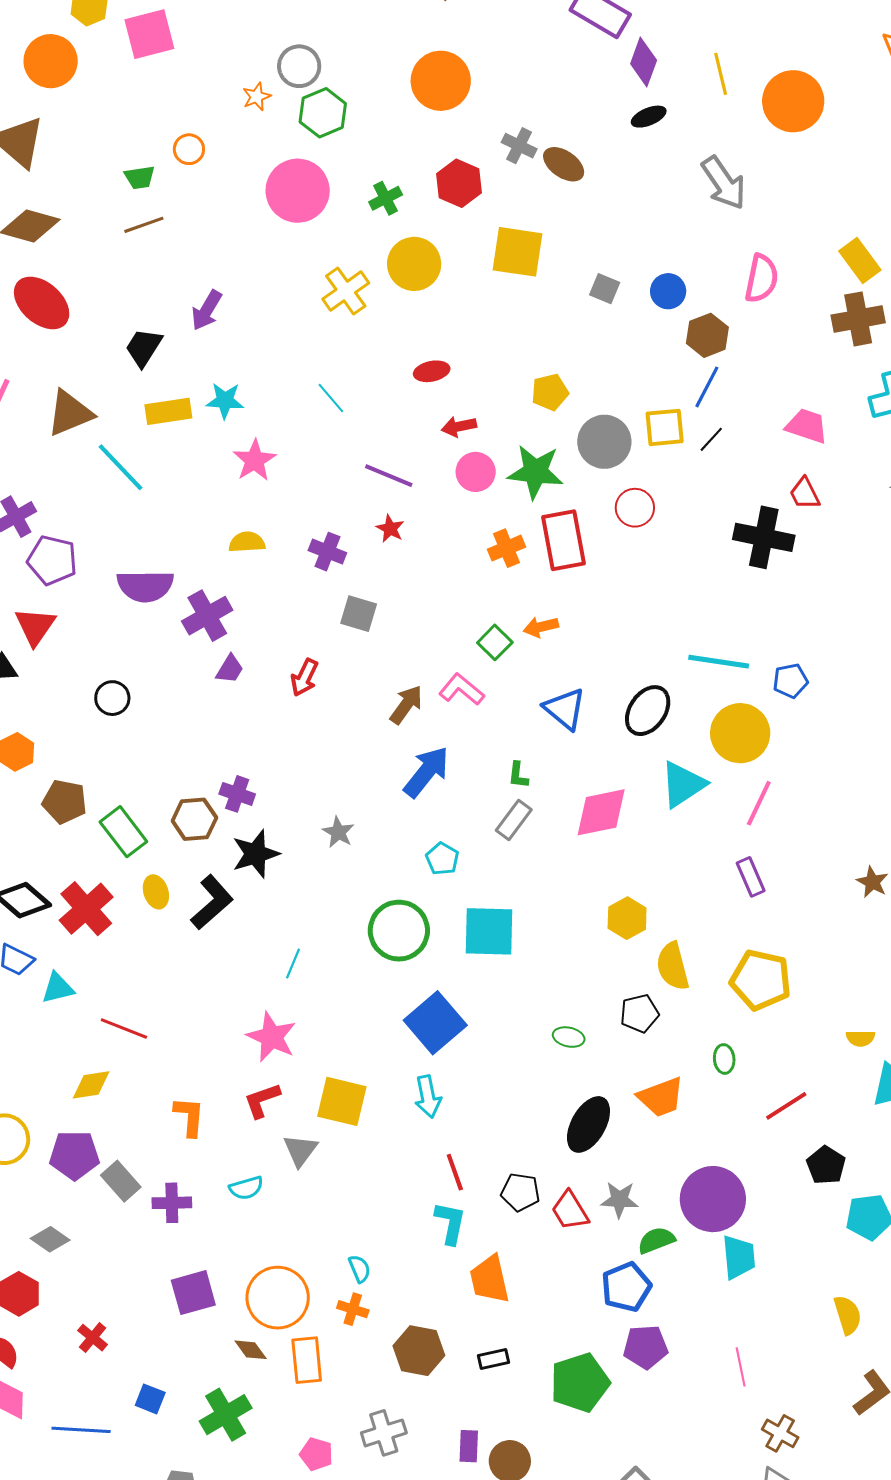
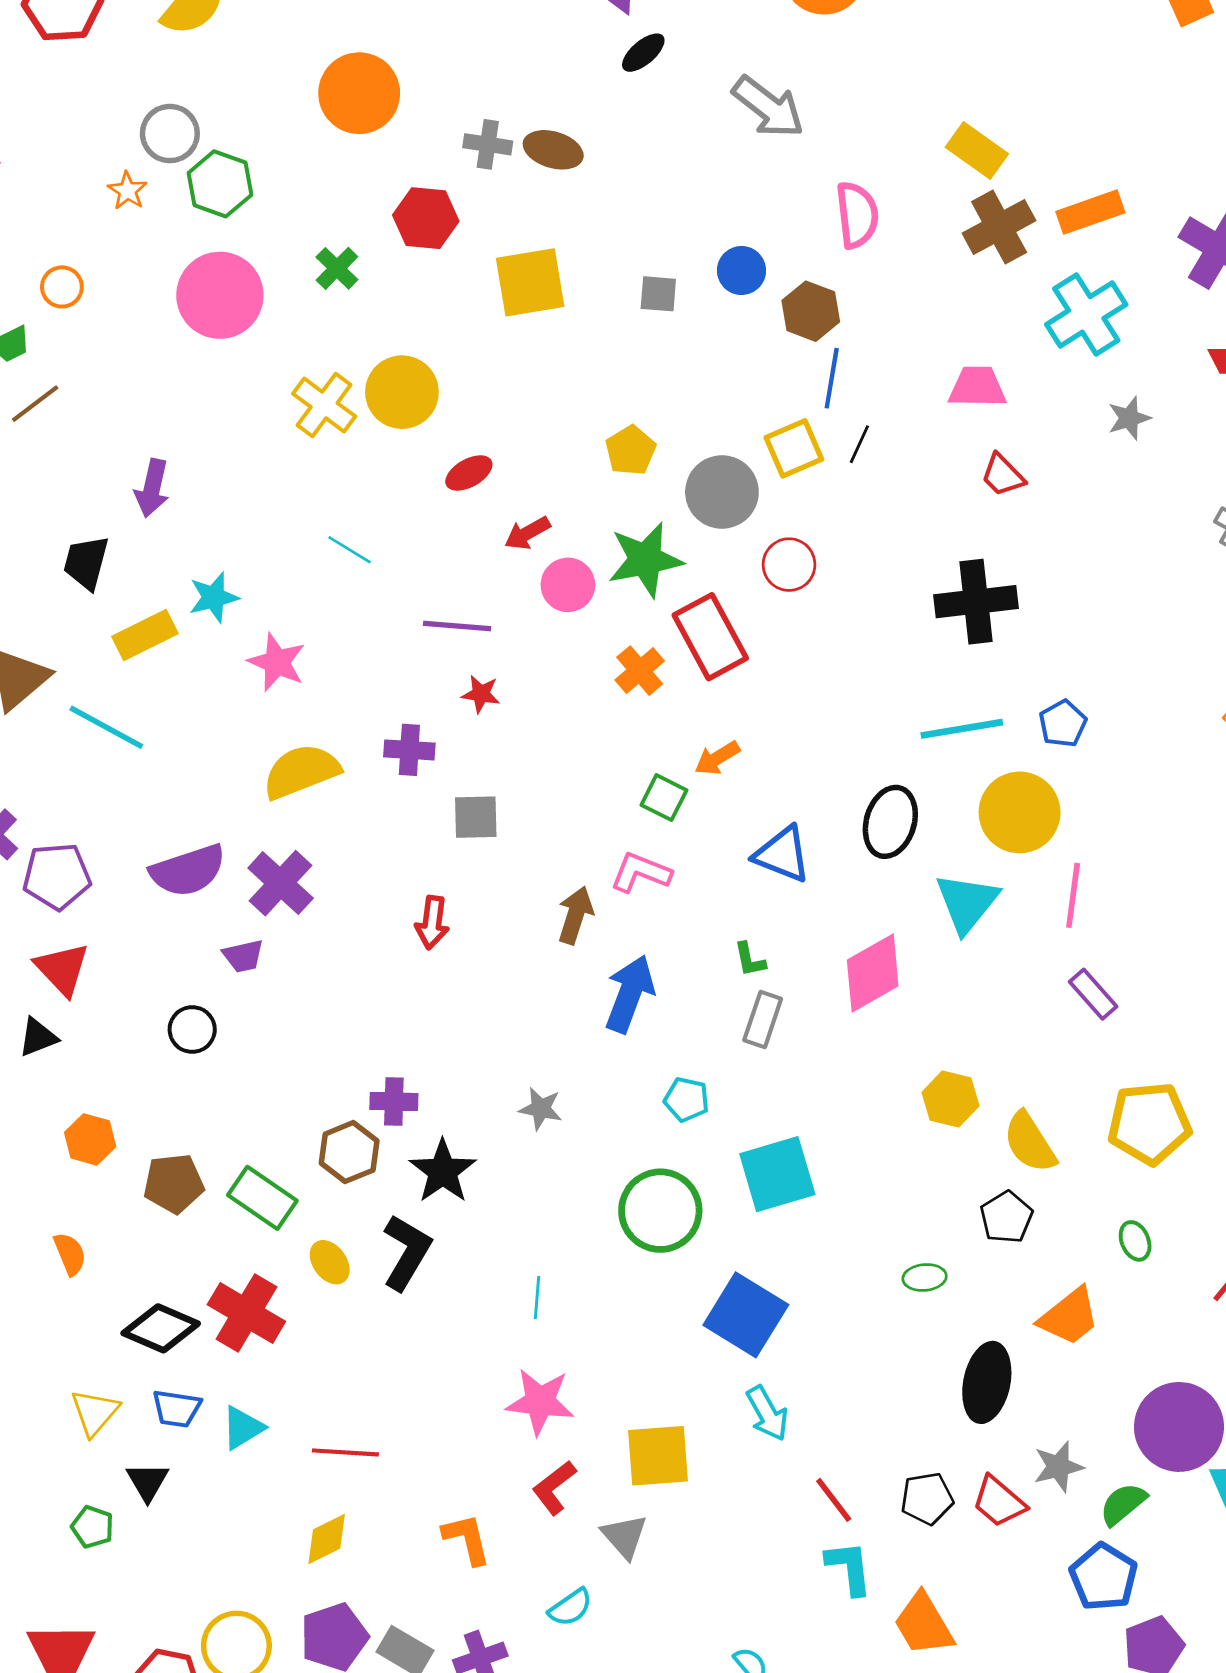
yellow circle: (414, 264) -> (402, 392), moved
black cross: (764, 537) -> (976, 602), moved
yellow semicircle: (247, 542) -> (301, 771), size x1.6
purple trapezoid: (230, 669) -> (243, 956), moved, turned 64

